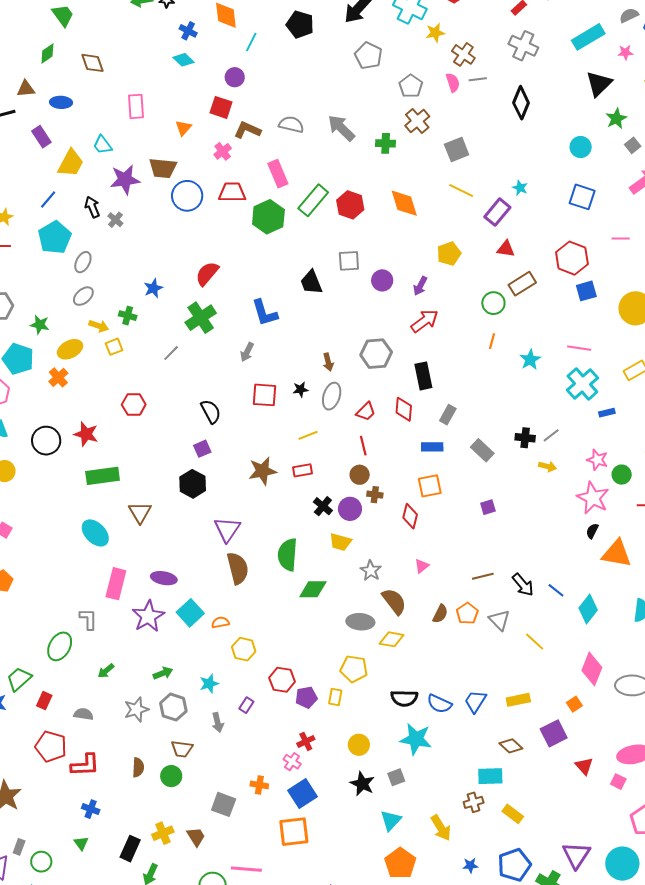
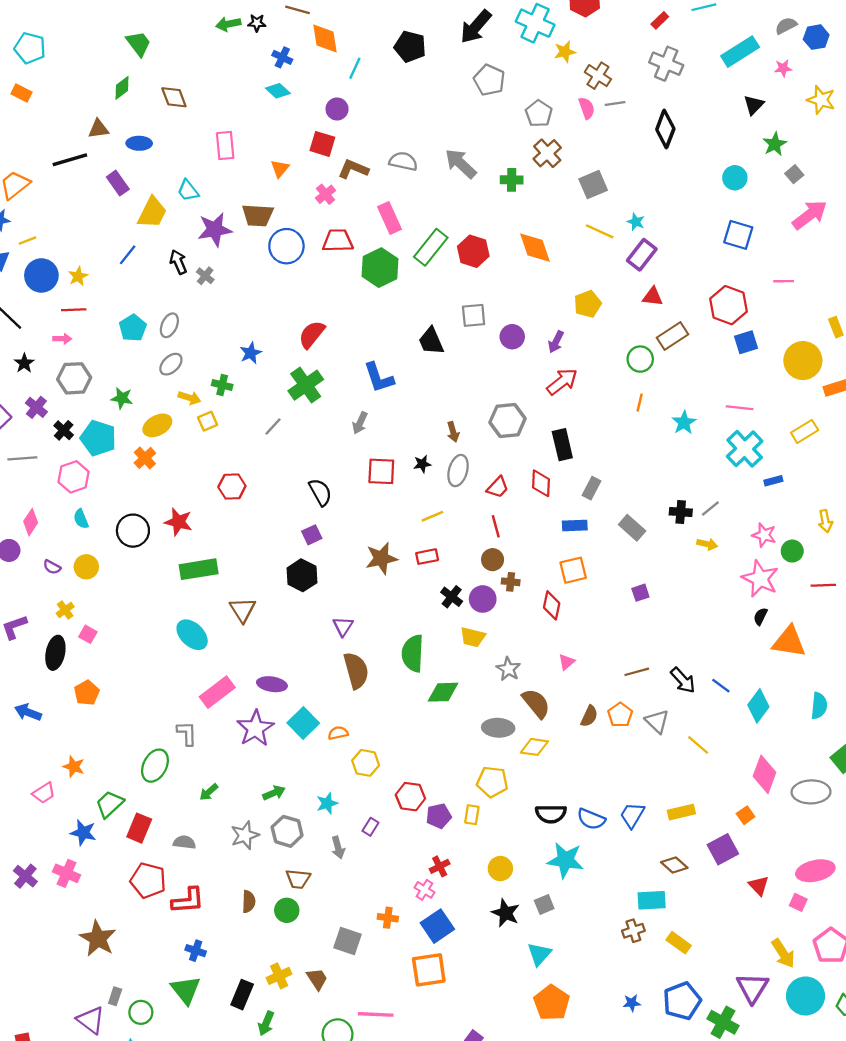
black triangle: (599, 84) -> (754, 105), size x0.7
cyan star: (520, 188) -> (636, 222), moved
cyan pentagon: (55, 237) -> (133, 328), moved, size x0.7
purple triangle: (227, 529) -> (343, 626), size x0.7
pink rectangle: (116, 584) -> (217, 692), turned 40
red rectangle: (44, 701) -> (139, 828), size x1.4
yellow arrow: (441, 828) -> (783, 953), moved
green triangle: (81, 843) -> (186, 990), size x1.8

